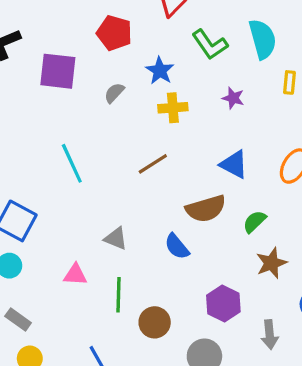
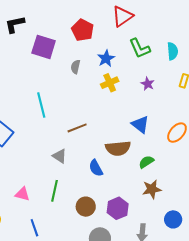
cyan semicircle: (263, 39) -> (173, 51), size x0.7
gray semicircle: (114, 93) -> (75, 67), turned -40
yellow cross: (173, 108) -> (110, 83), turned -30
brown line: (153, 164) -> (77, 128), moved
pink triangle: (75, 275) -> (22, 194), moved
brown circle: (155, 322) -> (86, 207), moved

